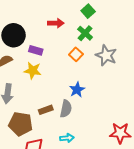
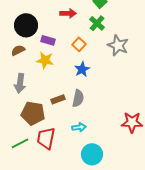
orange square: (76, 54) -> (79, 44), moved
blue star: (77, 90) -> (82, 69), moved

